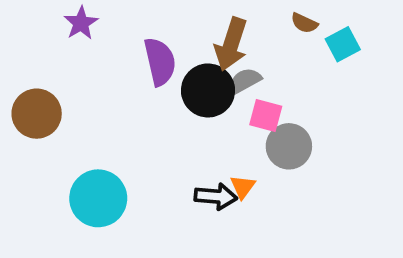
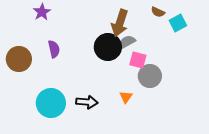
purple semicircle: (160, 62) -> (54, 49), moved, size x0.7
black arrow: (216, 196) -> (87, 102), moved

